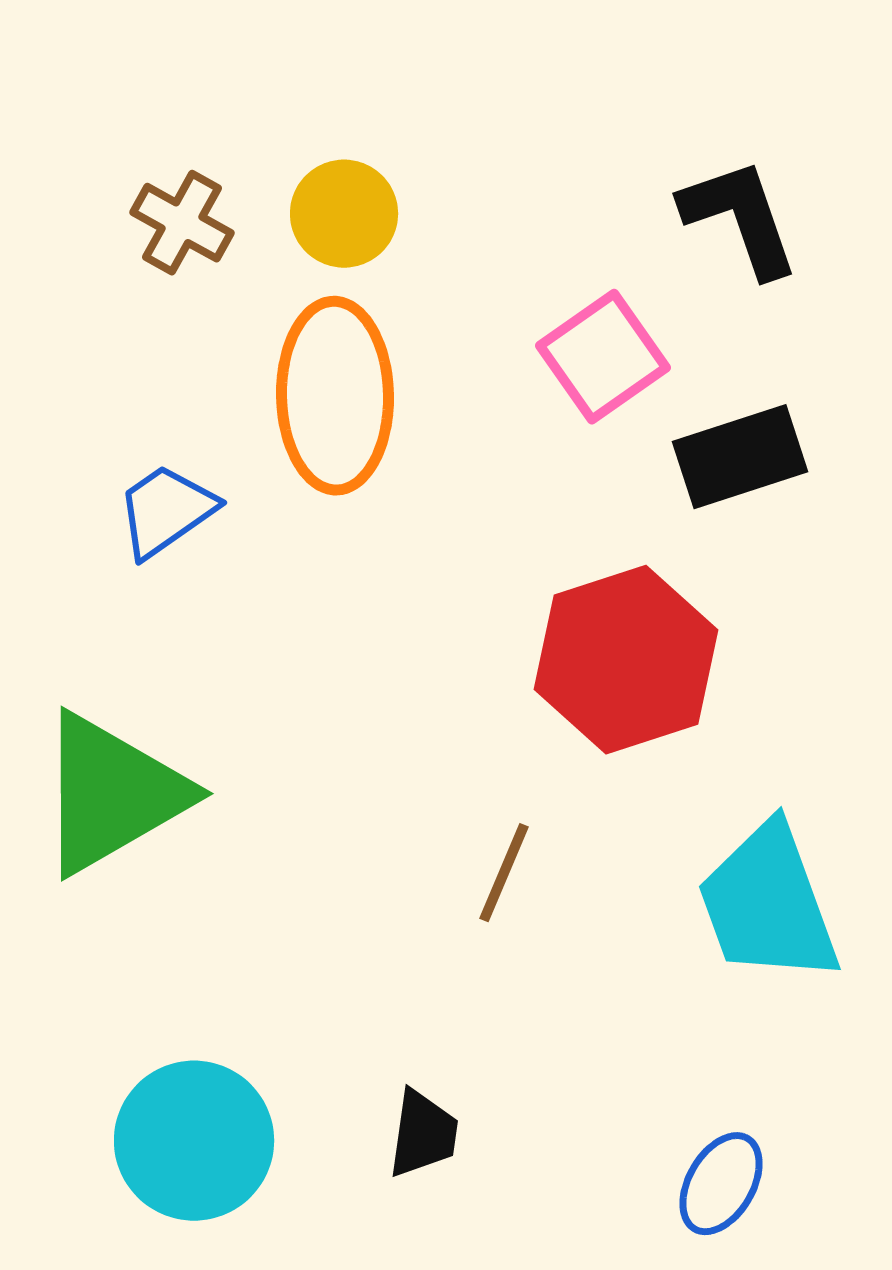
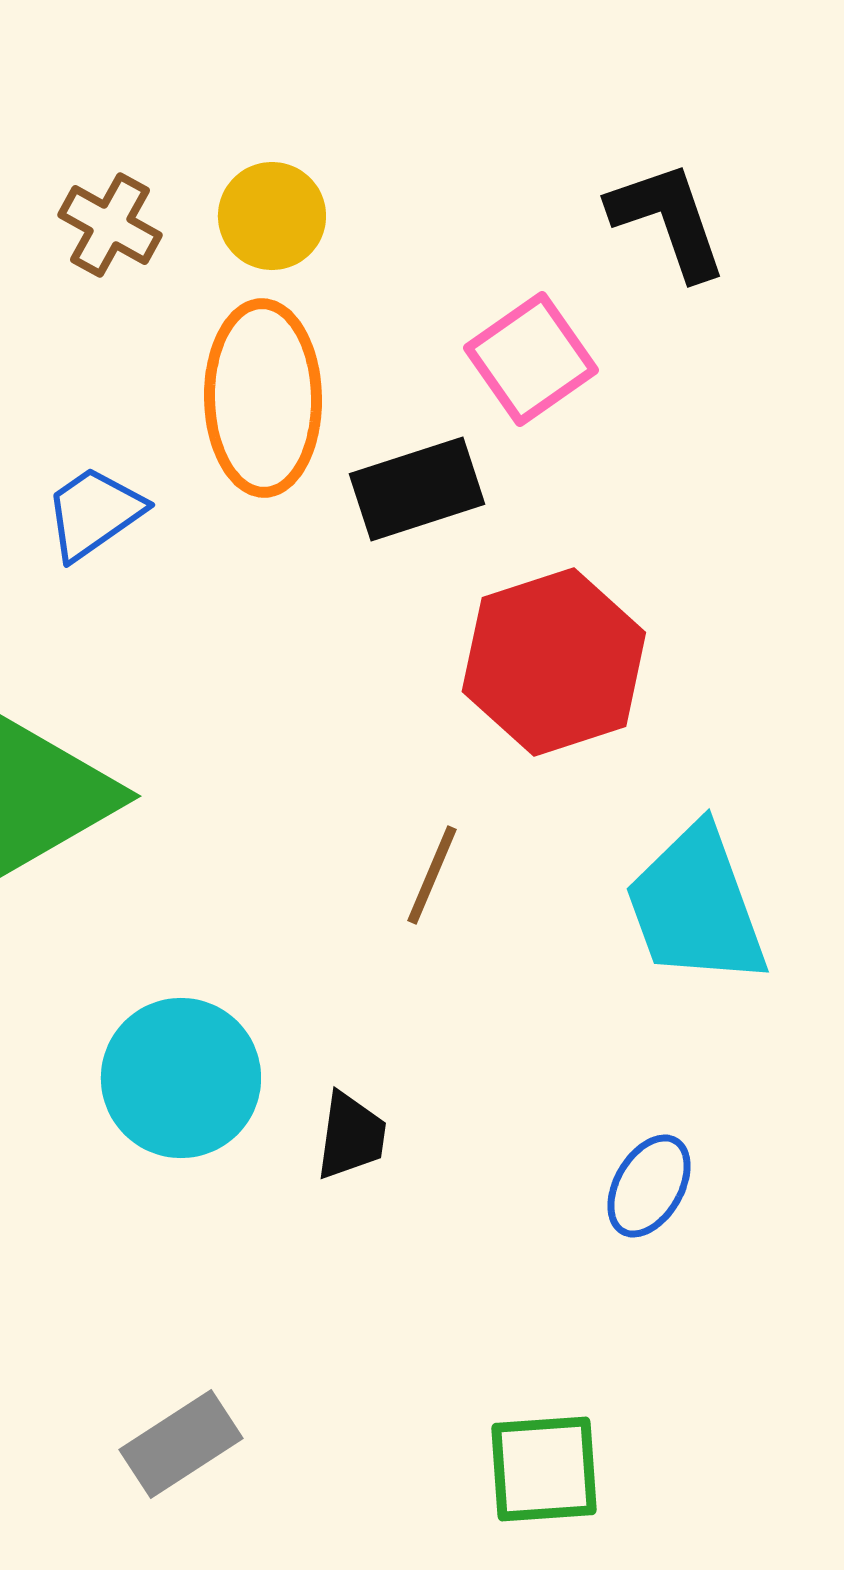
black rectangle: (740, 457) -> (417, 489), moved
cyan circle: (194, 1141) -> (181, 1078), moved

